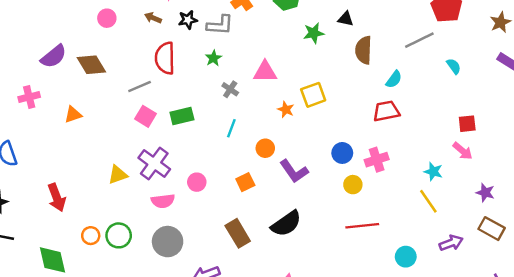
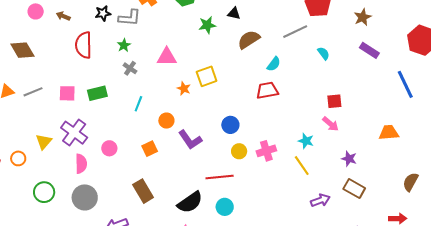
brown arrow: (153, 18) -> (63, 16), moved
brown semicircle: (364, 50) -> (249, 40), turned 55
gray line: (140, 86) -> (33, 92), moved
gray cross: (230, 89) -> (130, 68), moved
pink square: (146, 116) -> (67, 93), turned -30
pink cross: (377, 160) -> (266, 151), moved
yellow triangle: (118, 175) -> (44, 142), turned -30
pink semicircle: (163, 201) -> (81, 164), turned -84
black semicircle: (286, 224) -> (190, 202), moved
red line: (362, 226) -> (220, 177), moved
orange circle: (91, 236) -> (18, 158), moved
cyan circle: (406, 257) -> (225, 207), moved

